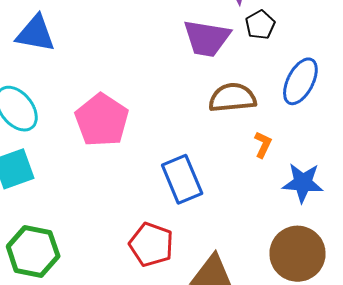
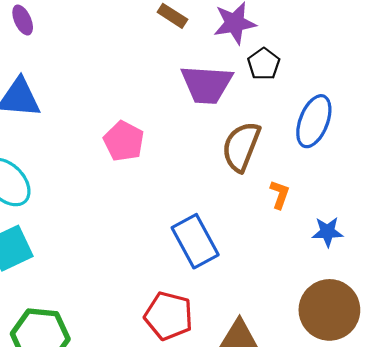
brown semicircle: (232, 98) -> (241, 146), turned -57
pink pentagon: (102, 120) -> (124, 141), moved, size x0.7
blue star: (303, 183) -> (328, 232), size x0.7

